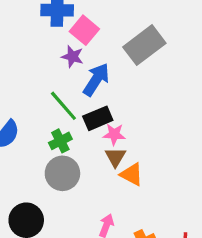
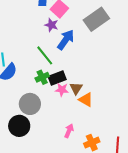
black rectangle: (98, 118) -> (57, 78), moved
pink star: (114, 134) -> (62, 90), moved
gray circle: (62, 173) -> (30, 104), moved

